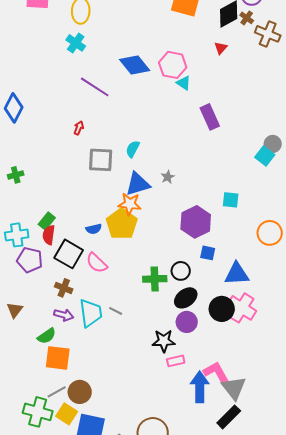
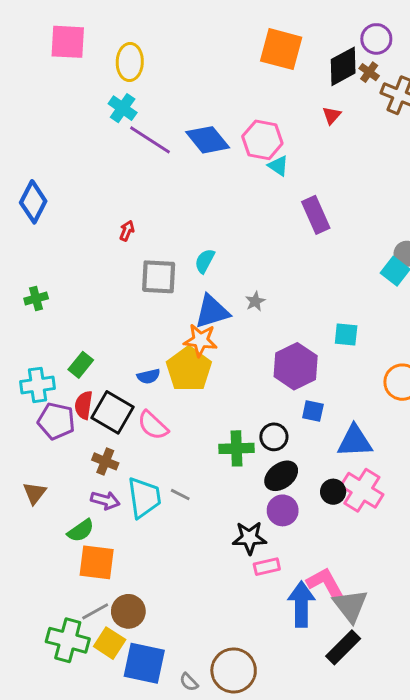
purple line: (95, 87) -> (150, 140), moved
red semicircle: (49, 235) -> (84, 405), moved
black circle: (222, 309) -> (333, 492), size x0.7

